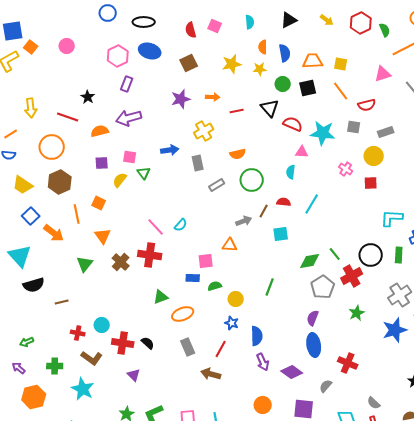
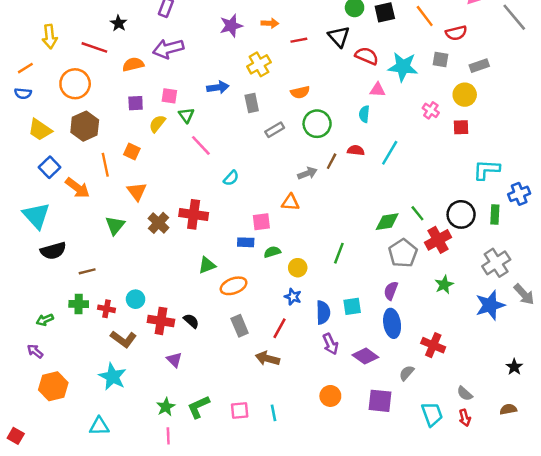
pink line: (156, 227) -> (201, 145), moved
cyan square: (281, 234) -> (352, 306), moved
green cross: (55, 366) -> (79, 304), moved

